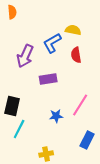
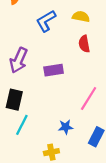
blue L-shape: (52, 43) -> (46, 21), moved
purple arrow: (25, 56) -> (19, 60), moved
blue star: (56, 116) -> (66, 127), moved

